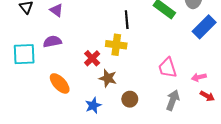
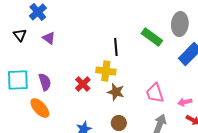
purple semicircle: (52, 42) -> (45, 82), moved, turned 84
brown star: (108, 78) -> (116, 92), moved
orange ellipse: (60, 83) -> (40, 108), moved

